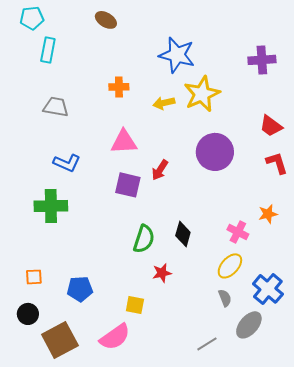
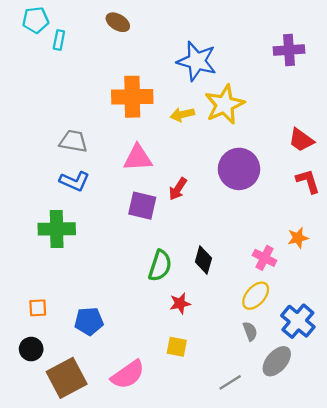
cyan rectangle: (48, 50) -> (59, 40), moved, size x0.7
purple cross: (262, 60) -> (289, 50), moved
orange cross: (119, 87) -> (132, 97), size x1.8
gray trapezoid: (56, 107) -> (73, 141), moved
yellow square: (135, 305) -> (177, 347), moved

